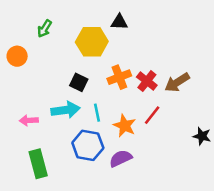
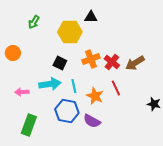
orange circle: (17, 56) -> (13, 53), moved
red line: (152, 115) -> (116, 88), turned -63
purple semicircle: (121, 158) -> (92, 121), turned -126
green rectangle: (38, 164) -> (29, 125), turned 35

